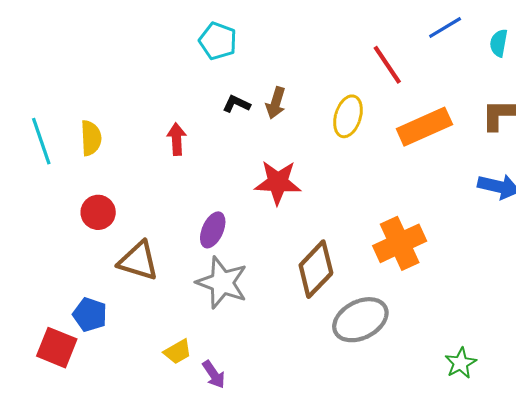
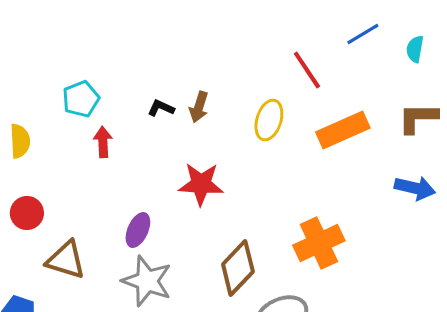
cyan pentagon: (218, 41) -> (81, 99), moved, turned 30

